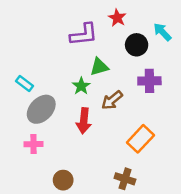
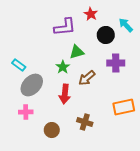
orange rectangle: (140, 139) -> (124, 107), moved, turned 35
brown cross: (125, 179) -> (85, 122), moved
brown circle: (63, 180) -> (52, 130), moved

